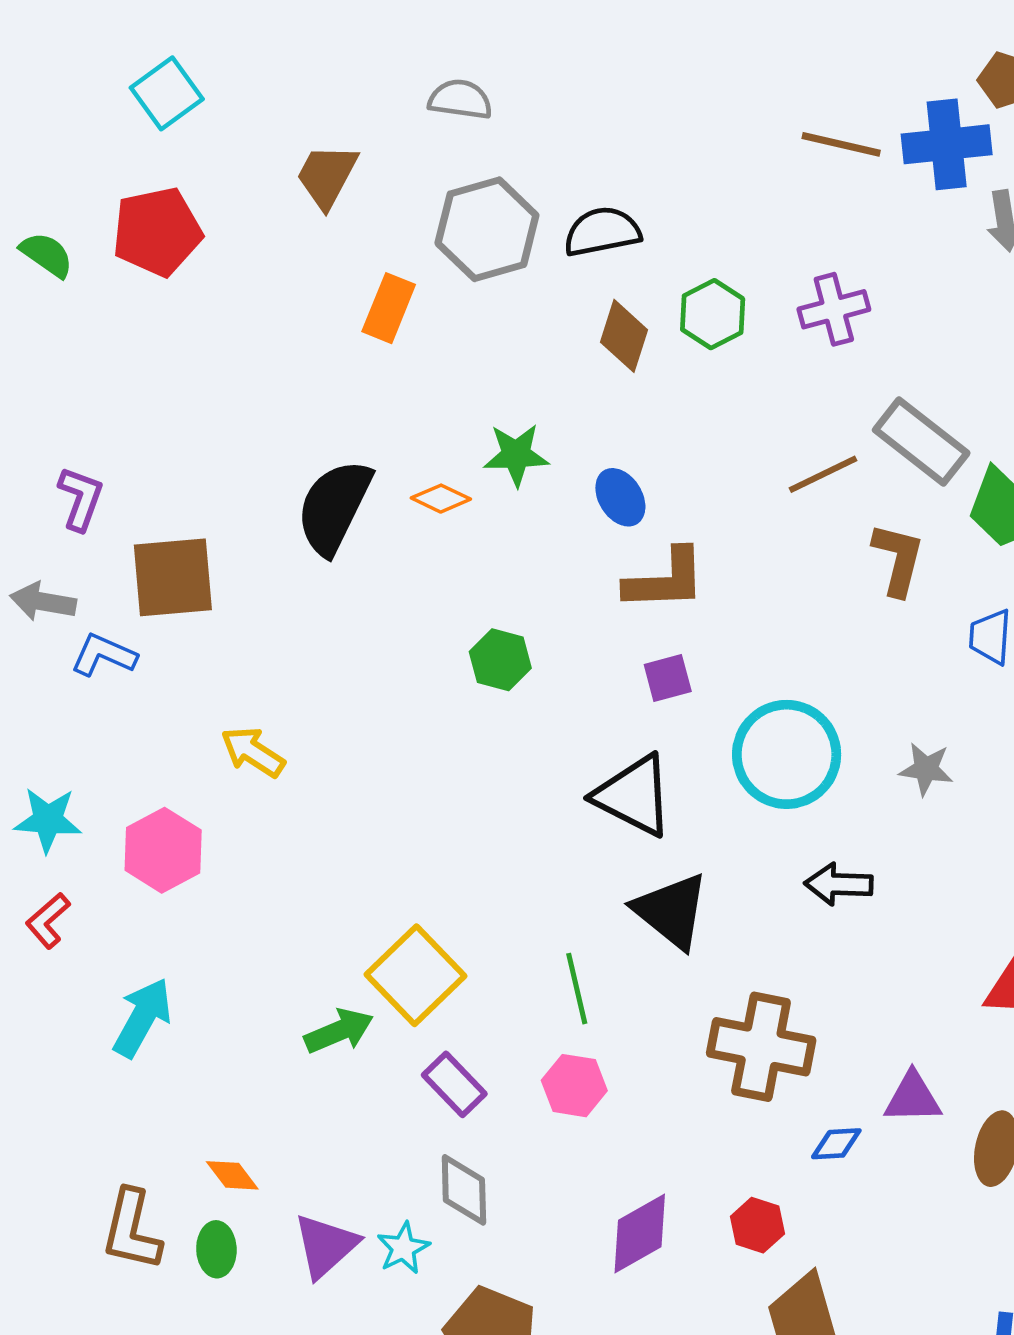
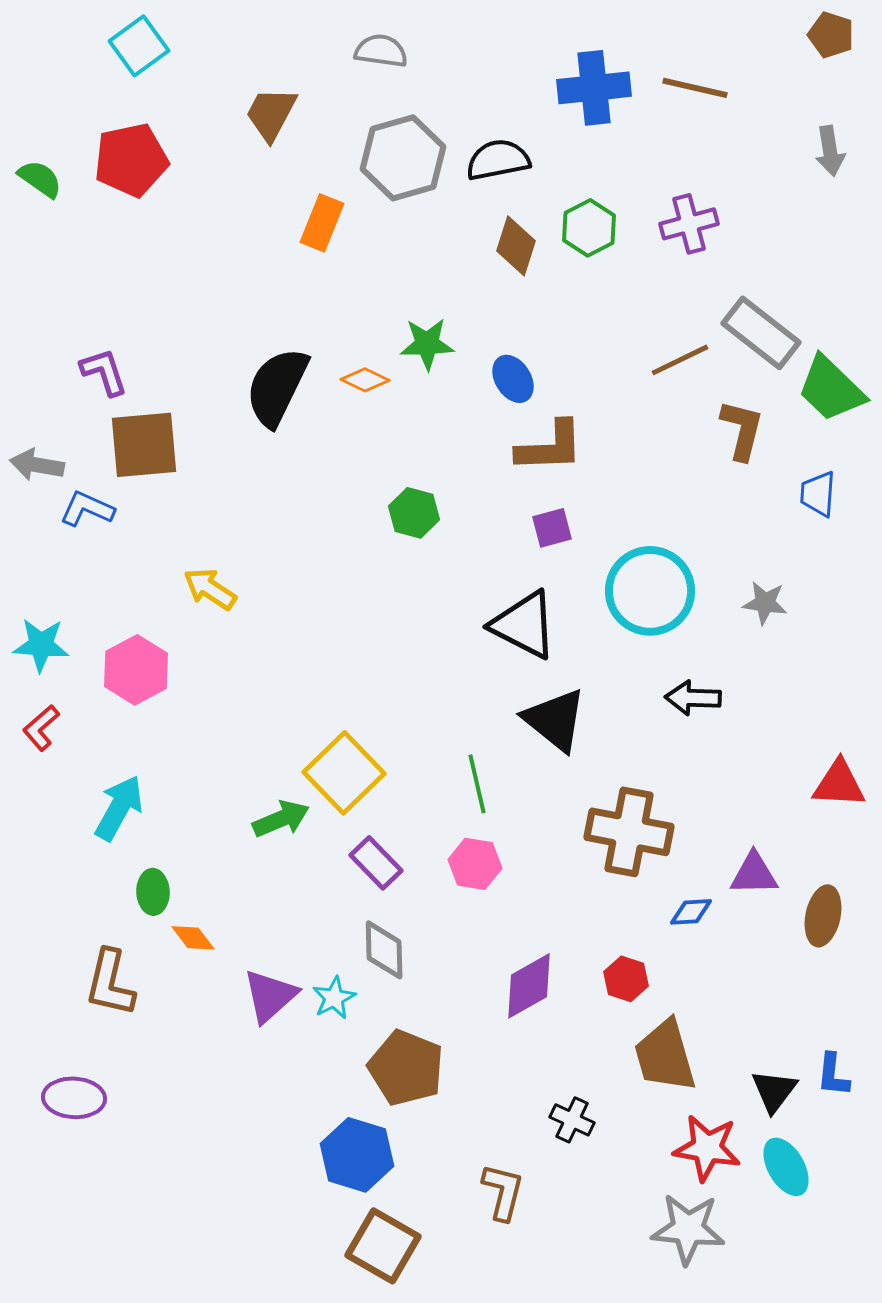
blue cross: (947, 144) -> (594, 88), moved
purple L-shape: (81, 499) -> (104, 372), moved, turned -38
green ellipse: (216, 1249) -> (153, 892), moved

